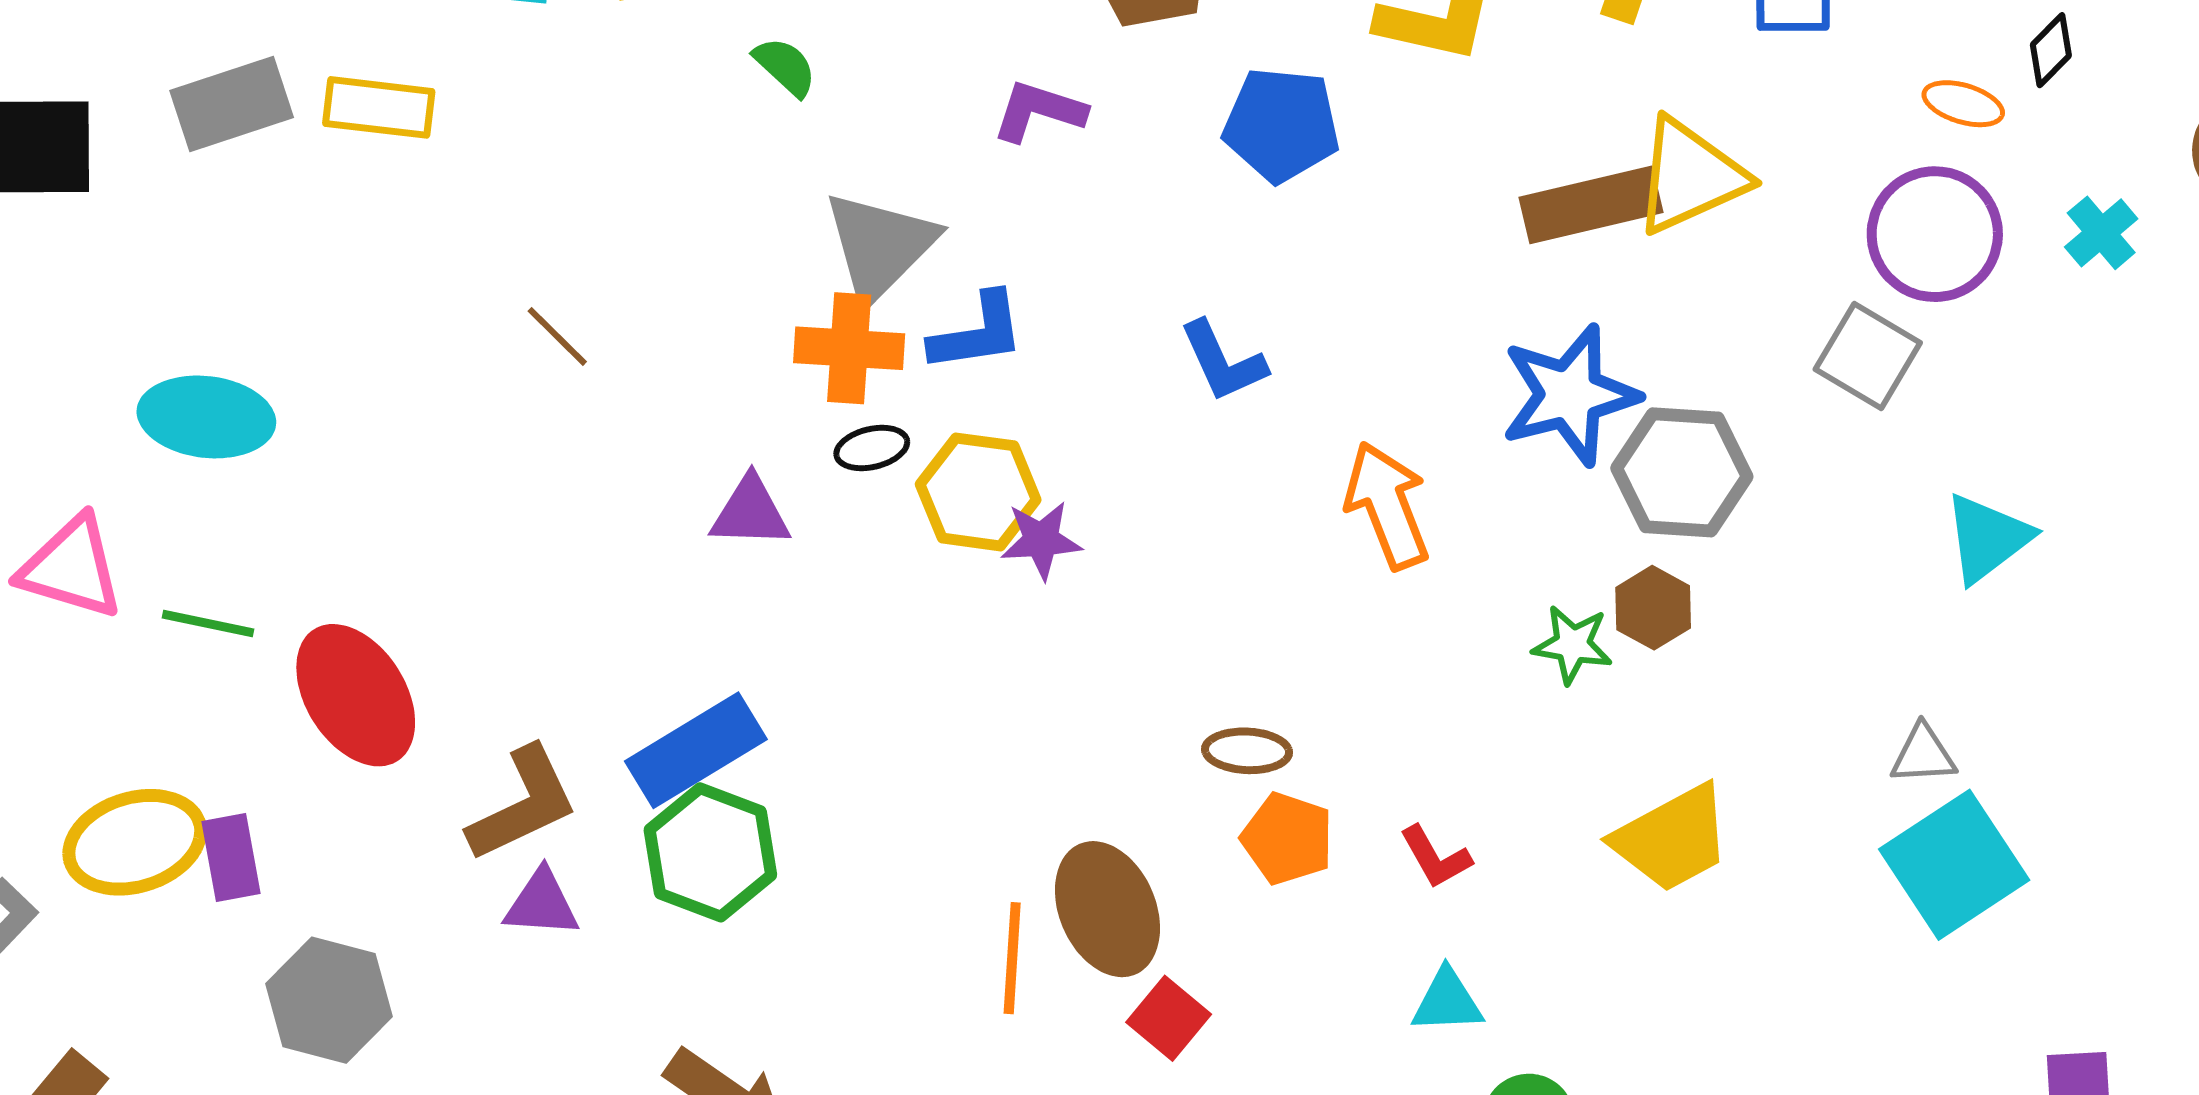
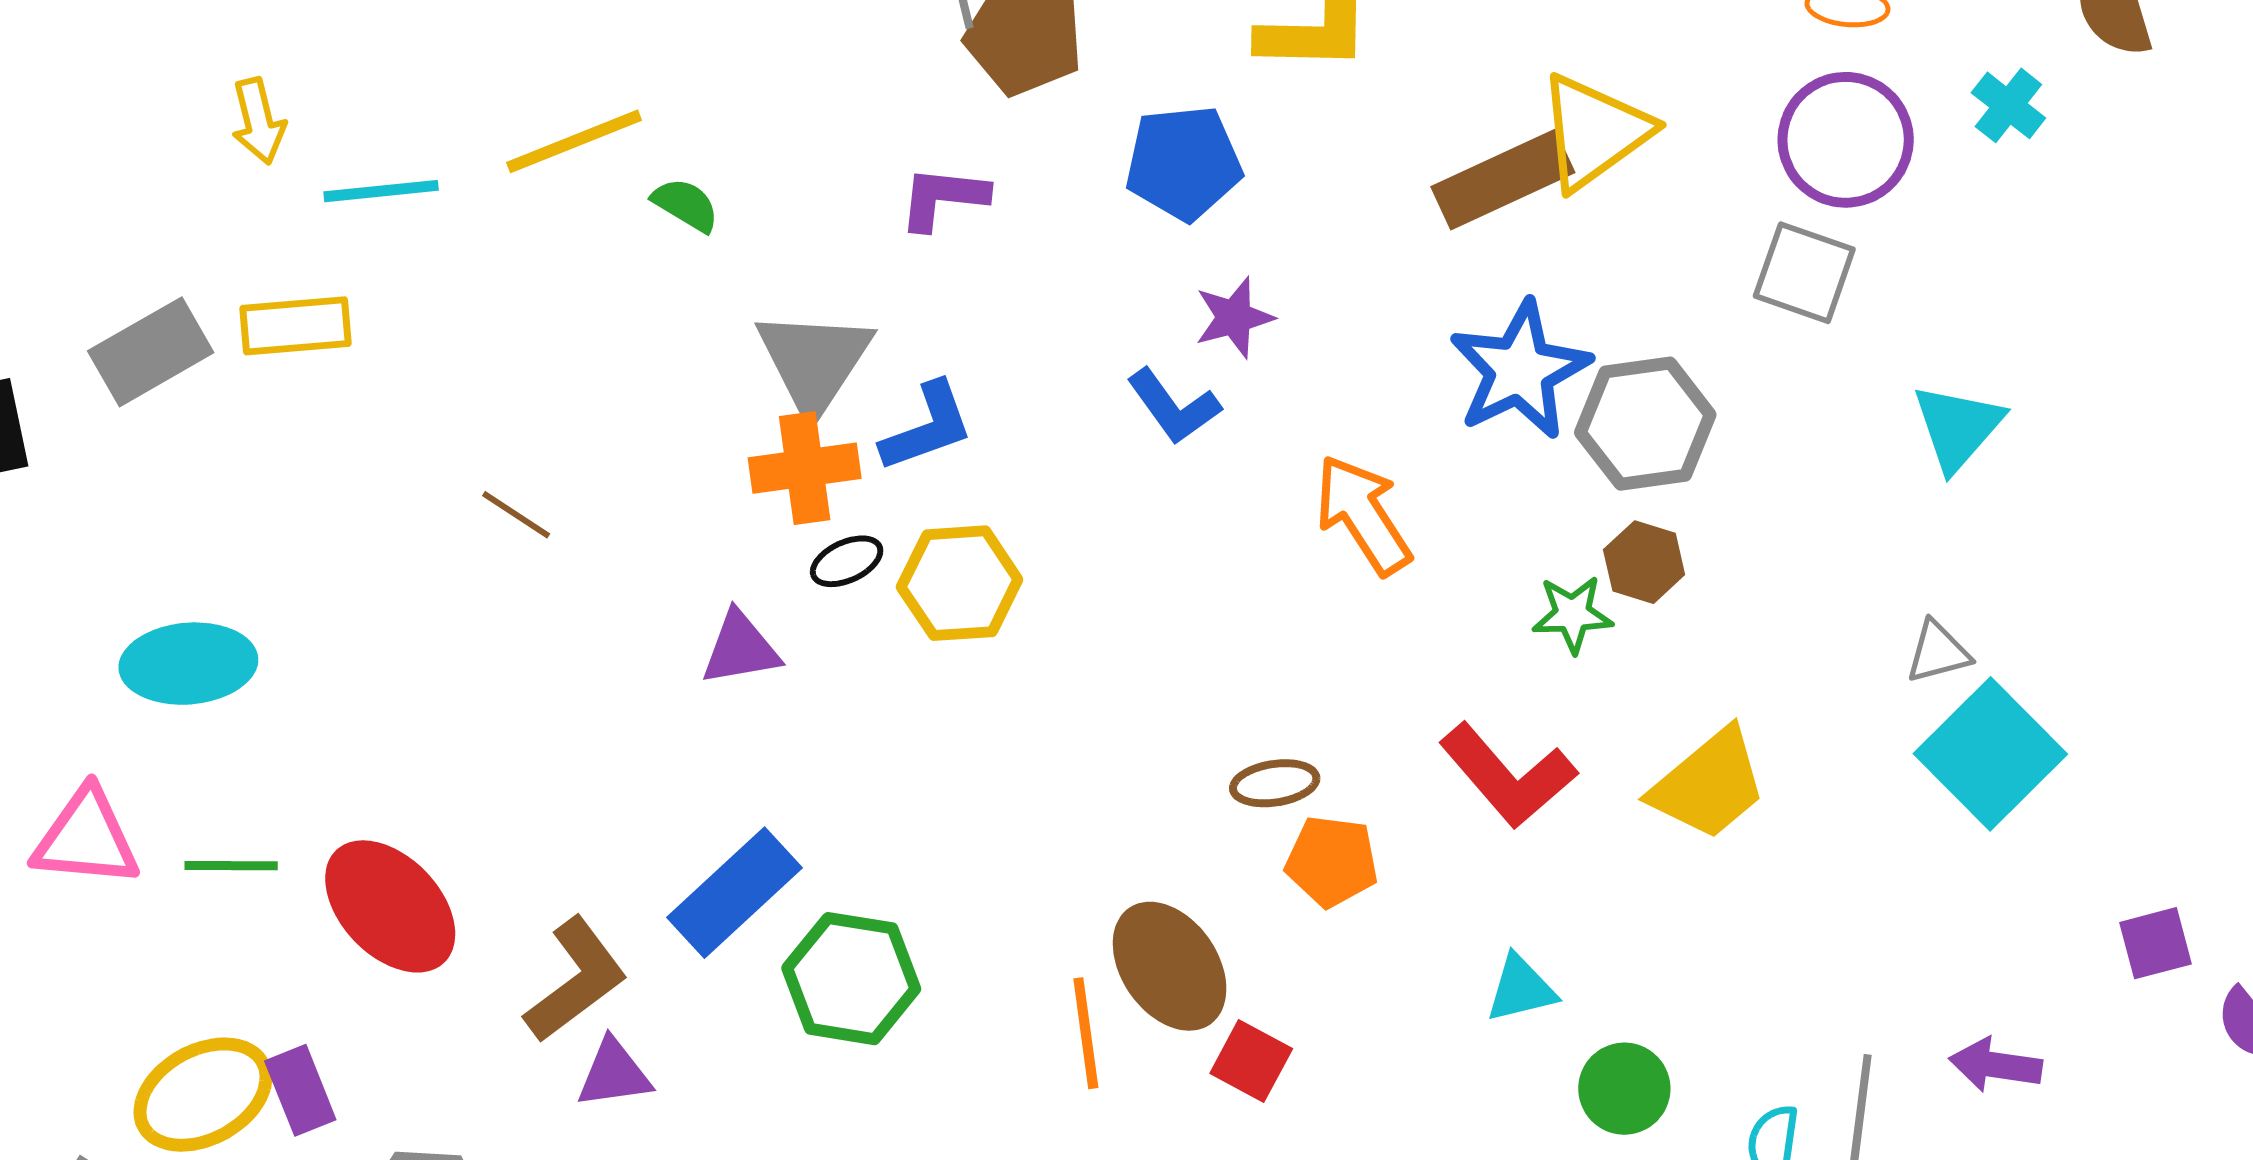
purple star: (1041, 540) -> (1234, 317), moved
green hexagon: (710, 852) -> (851, 979), moved
red L-shape: (1436, 857) -> (1508, 776), moved, size x1.8

